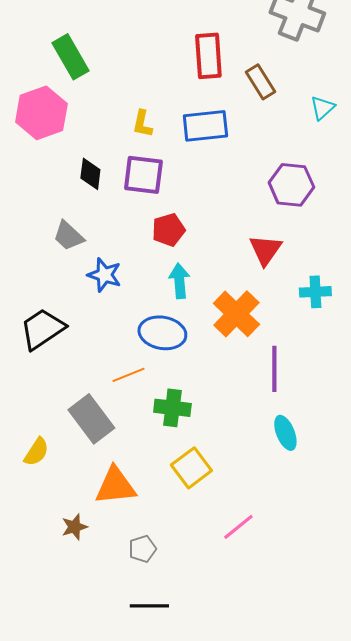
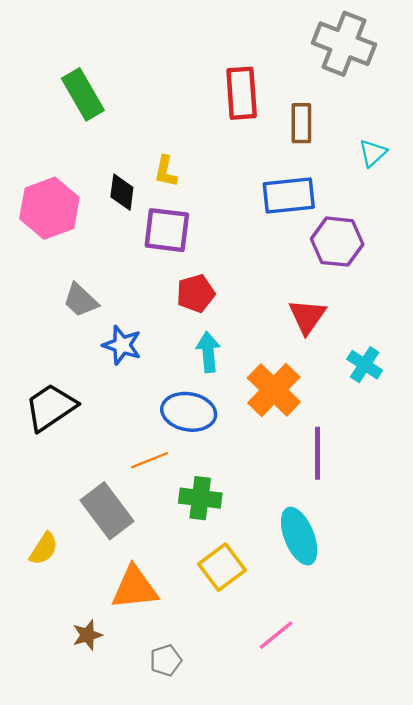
brown rectangle: (260, 82) -> (301, 123), turned 32
pink hexagon: (41, 113) -> (49, 208), moved
blue rectangle: (205, 126) -> (289, 196), moved
black diamond: (90, 174) -> (122, 192), moved
cyan cross: (315, 292) -> (365, 365), turned 36
cyan ellipse: (285, 433) -> (299, 536), moved, size x1.4

